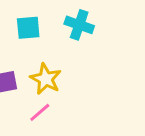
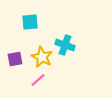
cyan cross: (79, 25) -> (65, 45), moved

